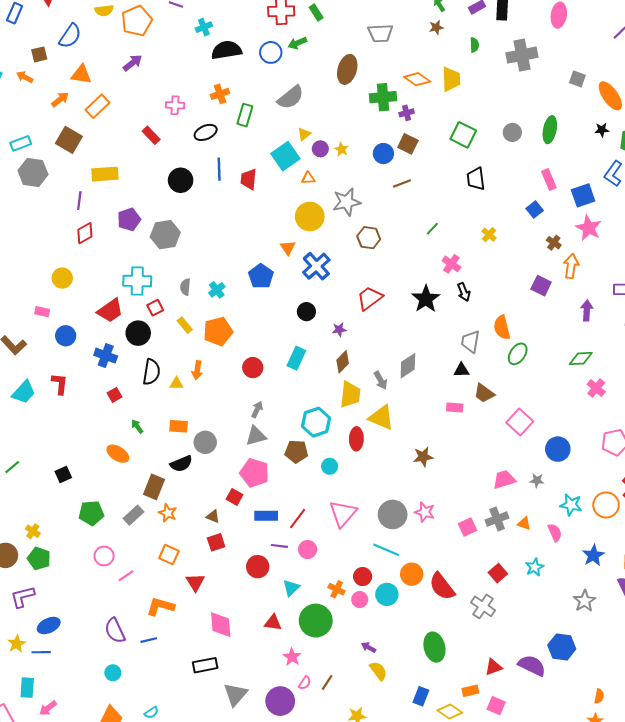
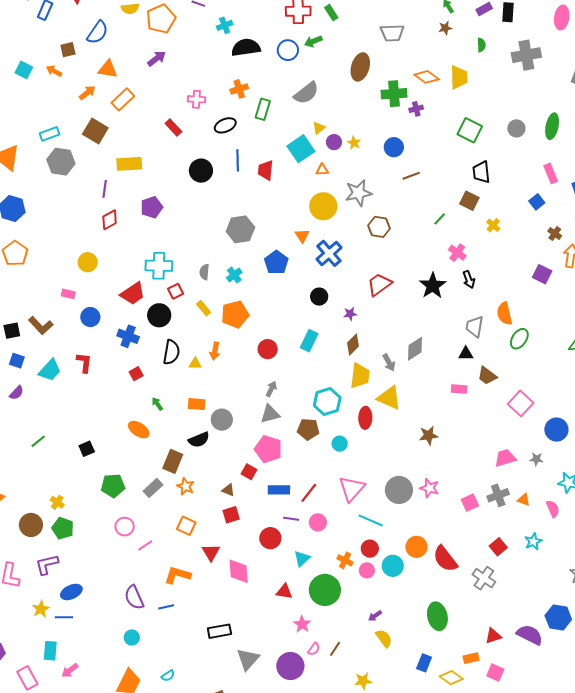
brown square: (408, 144) -> (469, 201), moved
gray hexagon: (165, 235) -> (240, 229), moved
cyan line: (386, 550) -> (371, 520), moved
pink diamond: (221, 625) -> (239, 571), moved
purple arrow: (369, 647) -> (375, 616), turned -64

